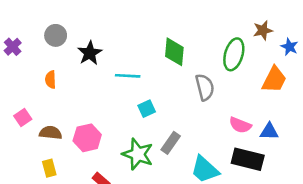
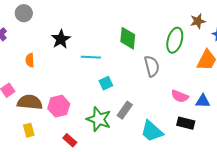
gray circle: (56, 35) -> (24, 13), moved
brown semicircle: (51, 133) -> (30, 102), size x1.4
black rectangle: (248, 159) -> (186, 123), size x0.7

